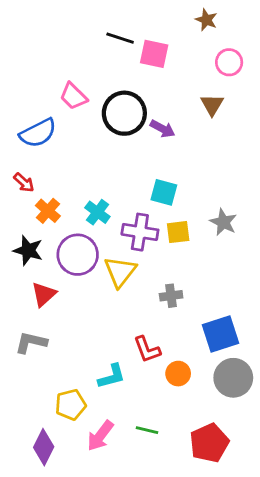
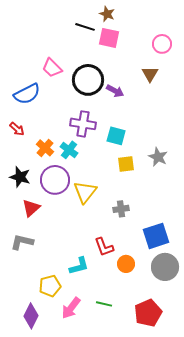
brown star: (206, 20) -> (107, 14), moved
orange cross: (48, 211) -> (45, 148), moved
purple cross: (140, 232) -> (83, 124), moved

